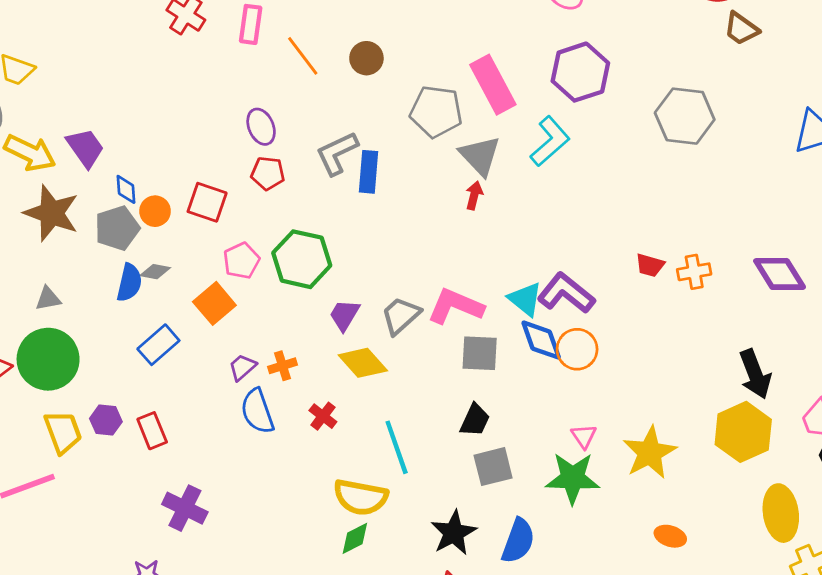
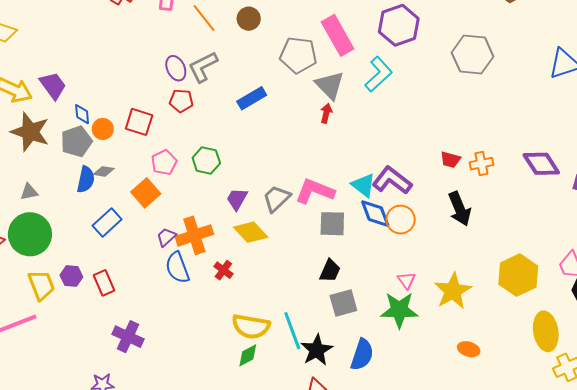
gray L-shape: (337, 153) -> (203, 67), moved
blue rectangle: (368, 172) -> (252, 98), turned 56
green hexagon: (302, 259) -> (206, 160), size x0.7
orange cross: (283, 366) -> (194, 235), size x1.8
black arrow: (755, 374) -> (460, 209), moved
cyan line: (397, 447) -> (292, 331), moved

